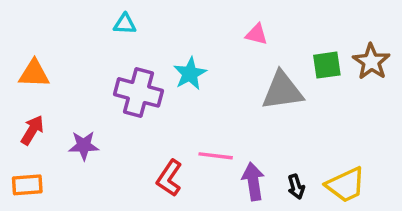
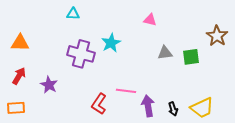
green square: (327, 65) -> (191, 57), moved
gray triangle: (282, 91) -> (165, 53), size x0.6
purple star: (84, 146) -> (49, 85), turned 30

